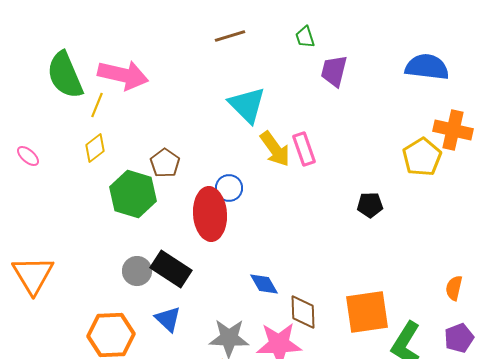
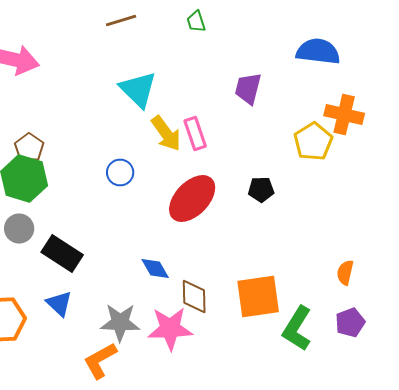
purple trapezoid: (334, 71) -> (248, 88), moved
brown pentagon: (165, 163) -> (29, 148), moved
red ellipse: (210, 214) -> (192, 198), moved, turned 48
gray circle: (137, 271) -> (19, 228), moved

